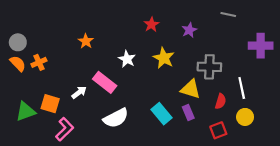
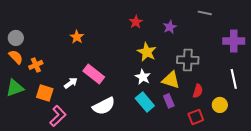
white star: (127, 59) -> (143, 77), moved
orange cross: (39, 62) -> (36, 65), moved
white line: (242, 88) -> (234, 79), moved
green triangle: (26, 111) -> (15, 88), moved

